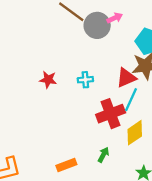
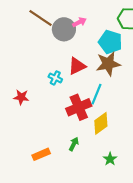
red triangle: (126, 78) -> (77, 66), moved
red star: (48, 80) -> (21, 97), moved
cyan cross: (85, 80) -> (55, 78), turned 32

